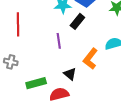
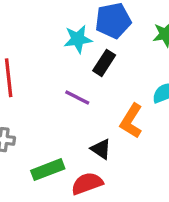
purple line: (59, 41) -> (77, 98), turned -49

